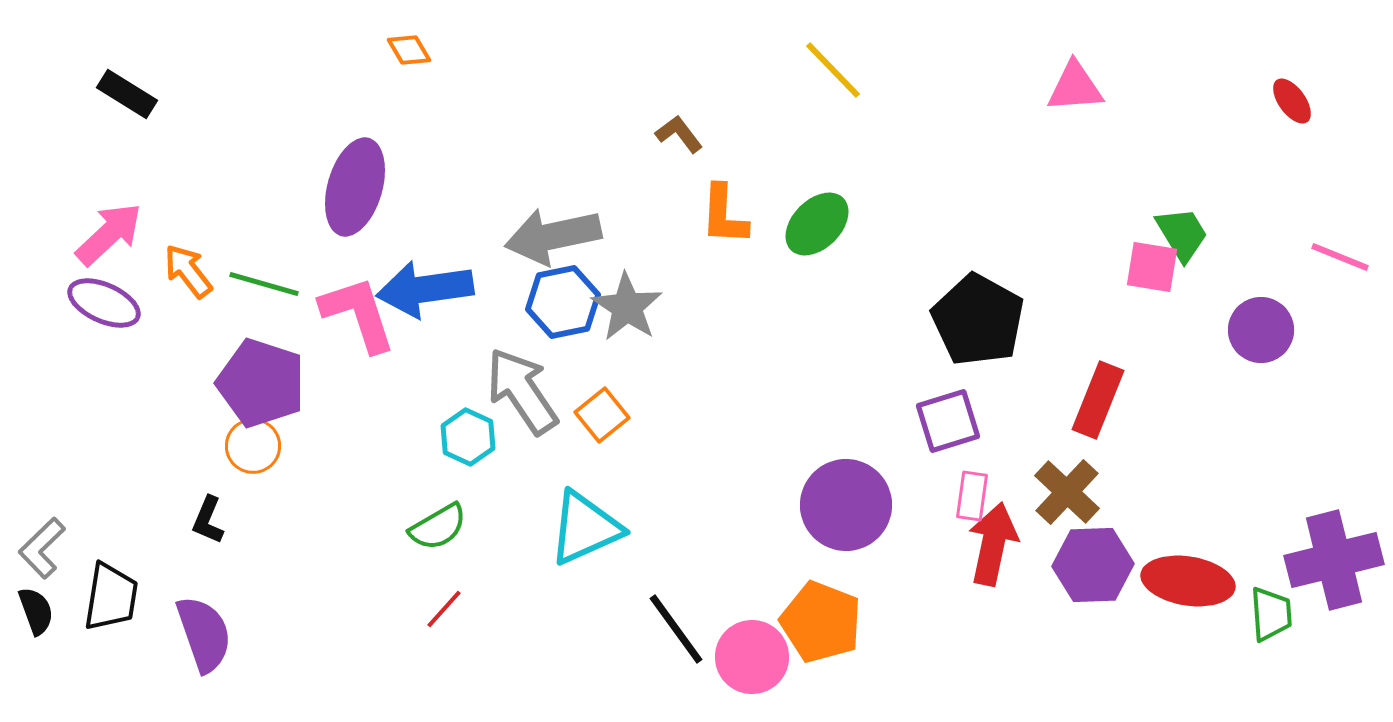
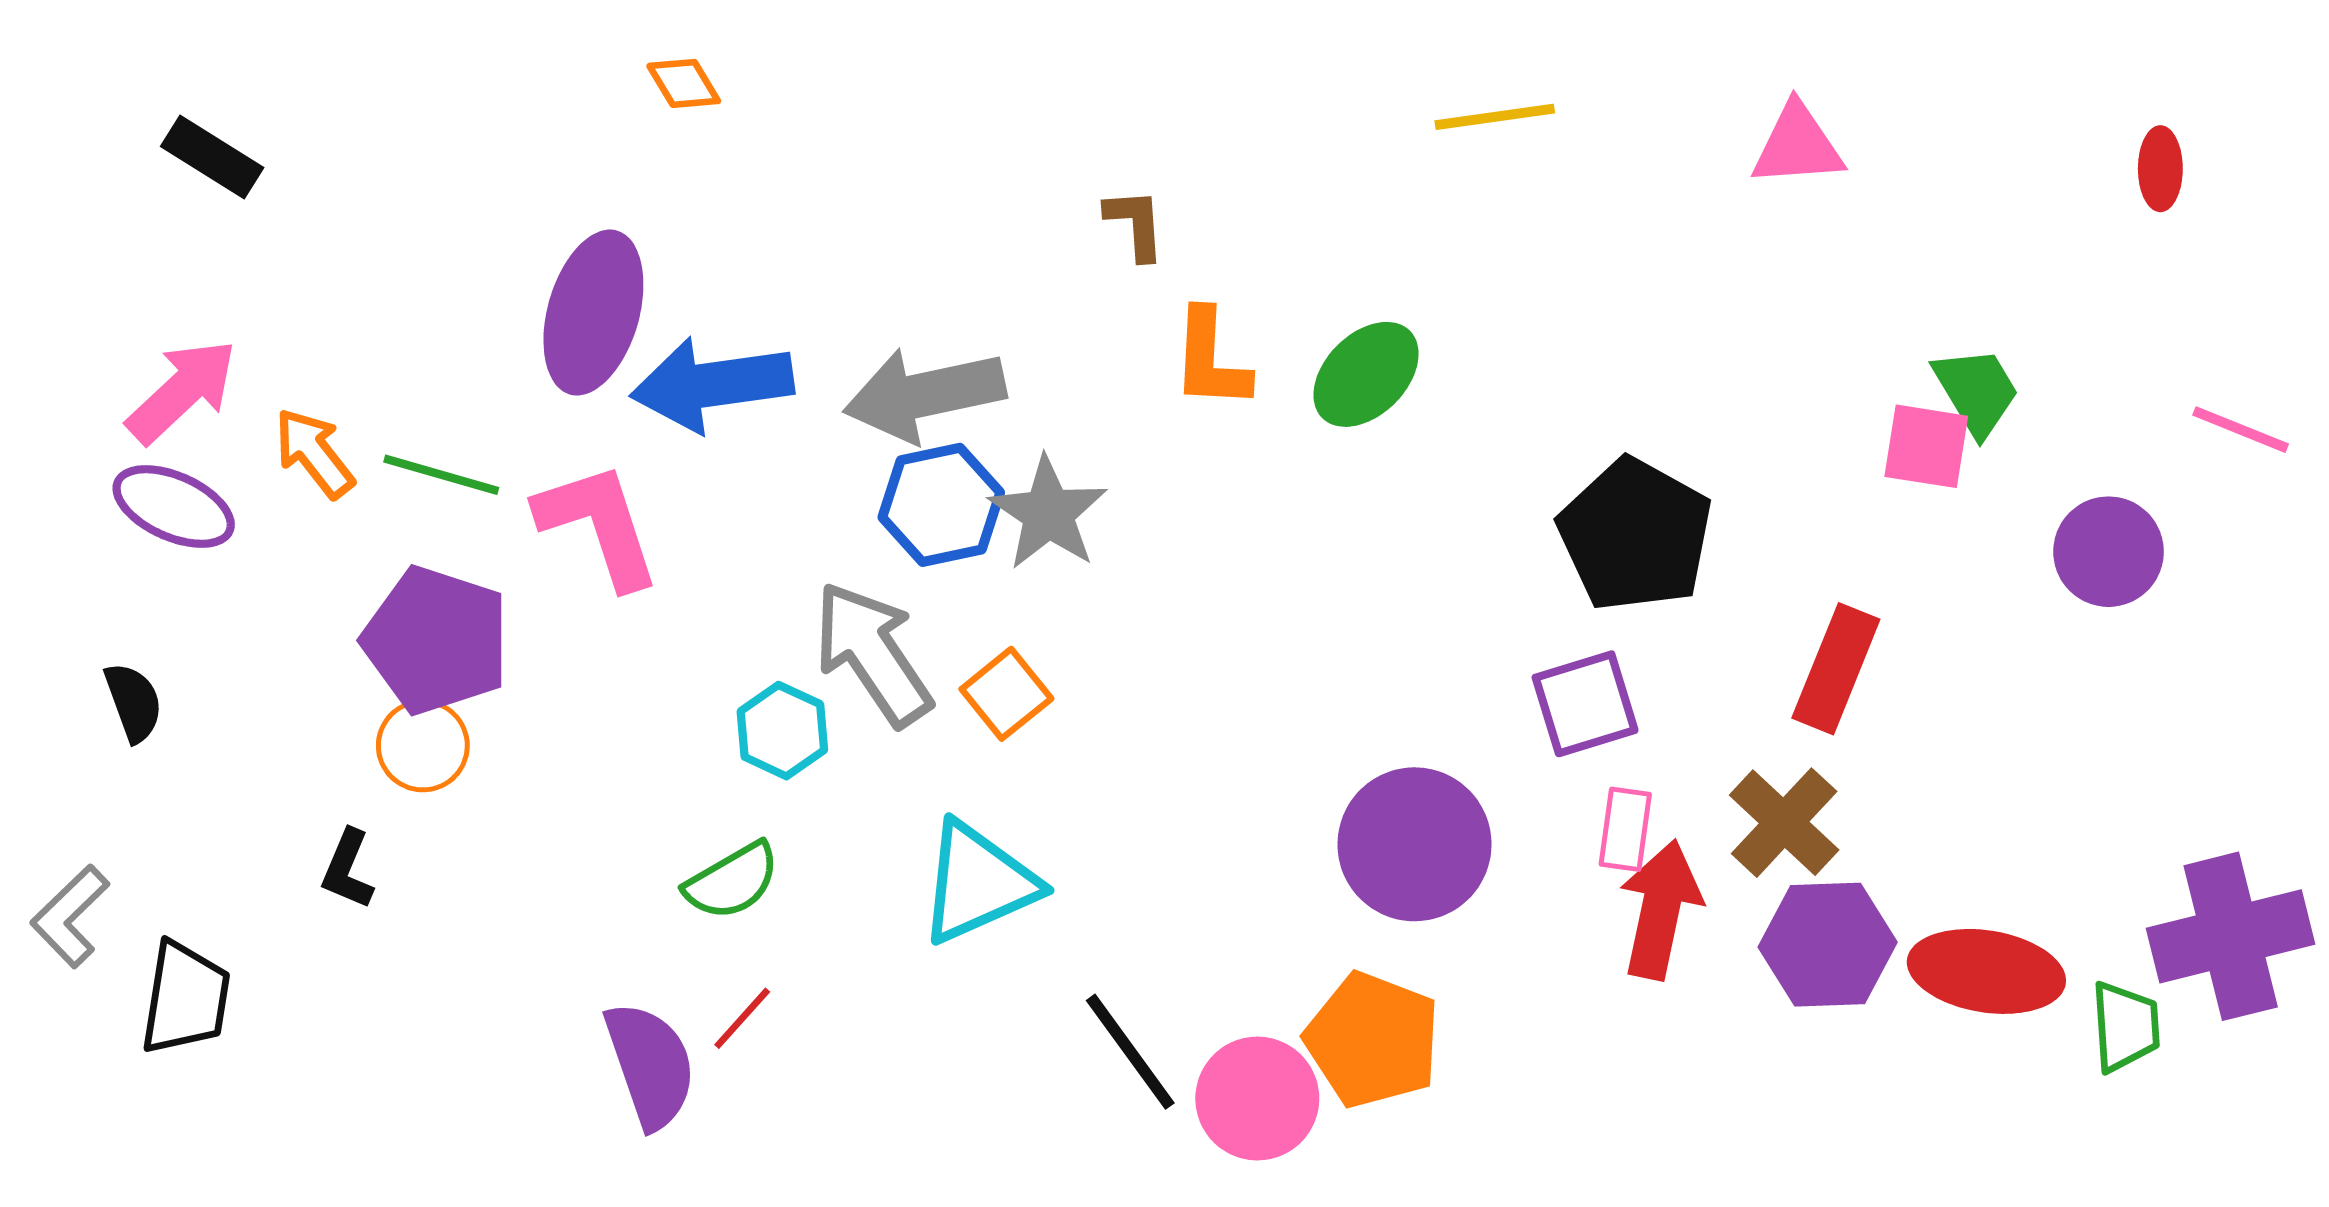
yellow line: (833, 70) -> (1495, 117), moved, turned -54
red ellipse: (1292, 101) -> (2160, 169), turned 36
brown L-shape: (679, 134) -> (1135, 224), turned 33
blue arrow: (425, 289) -> (712, 384), moved
black semicircle: (36, 611) -> (134, 702), moved
purple semicircle: (204, 634) -> (650, 1065), moved

